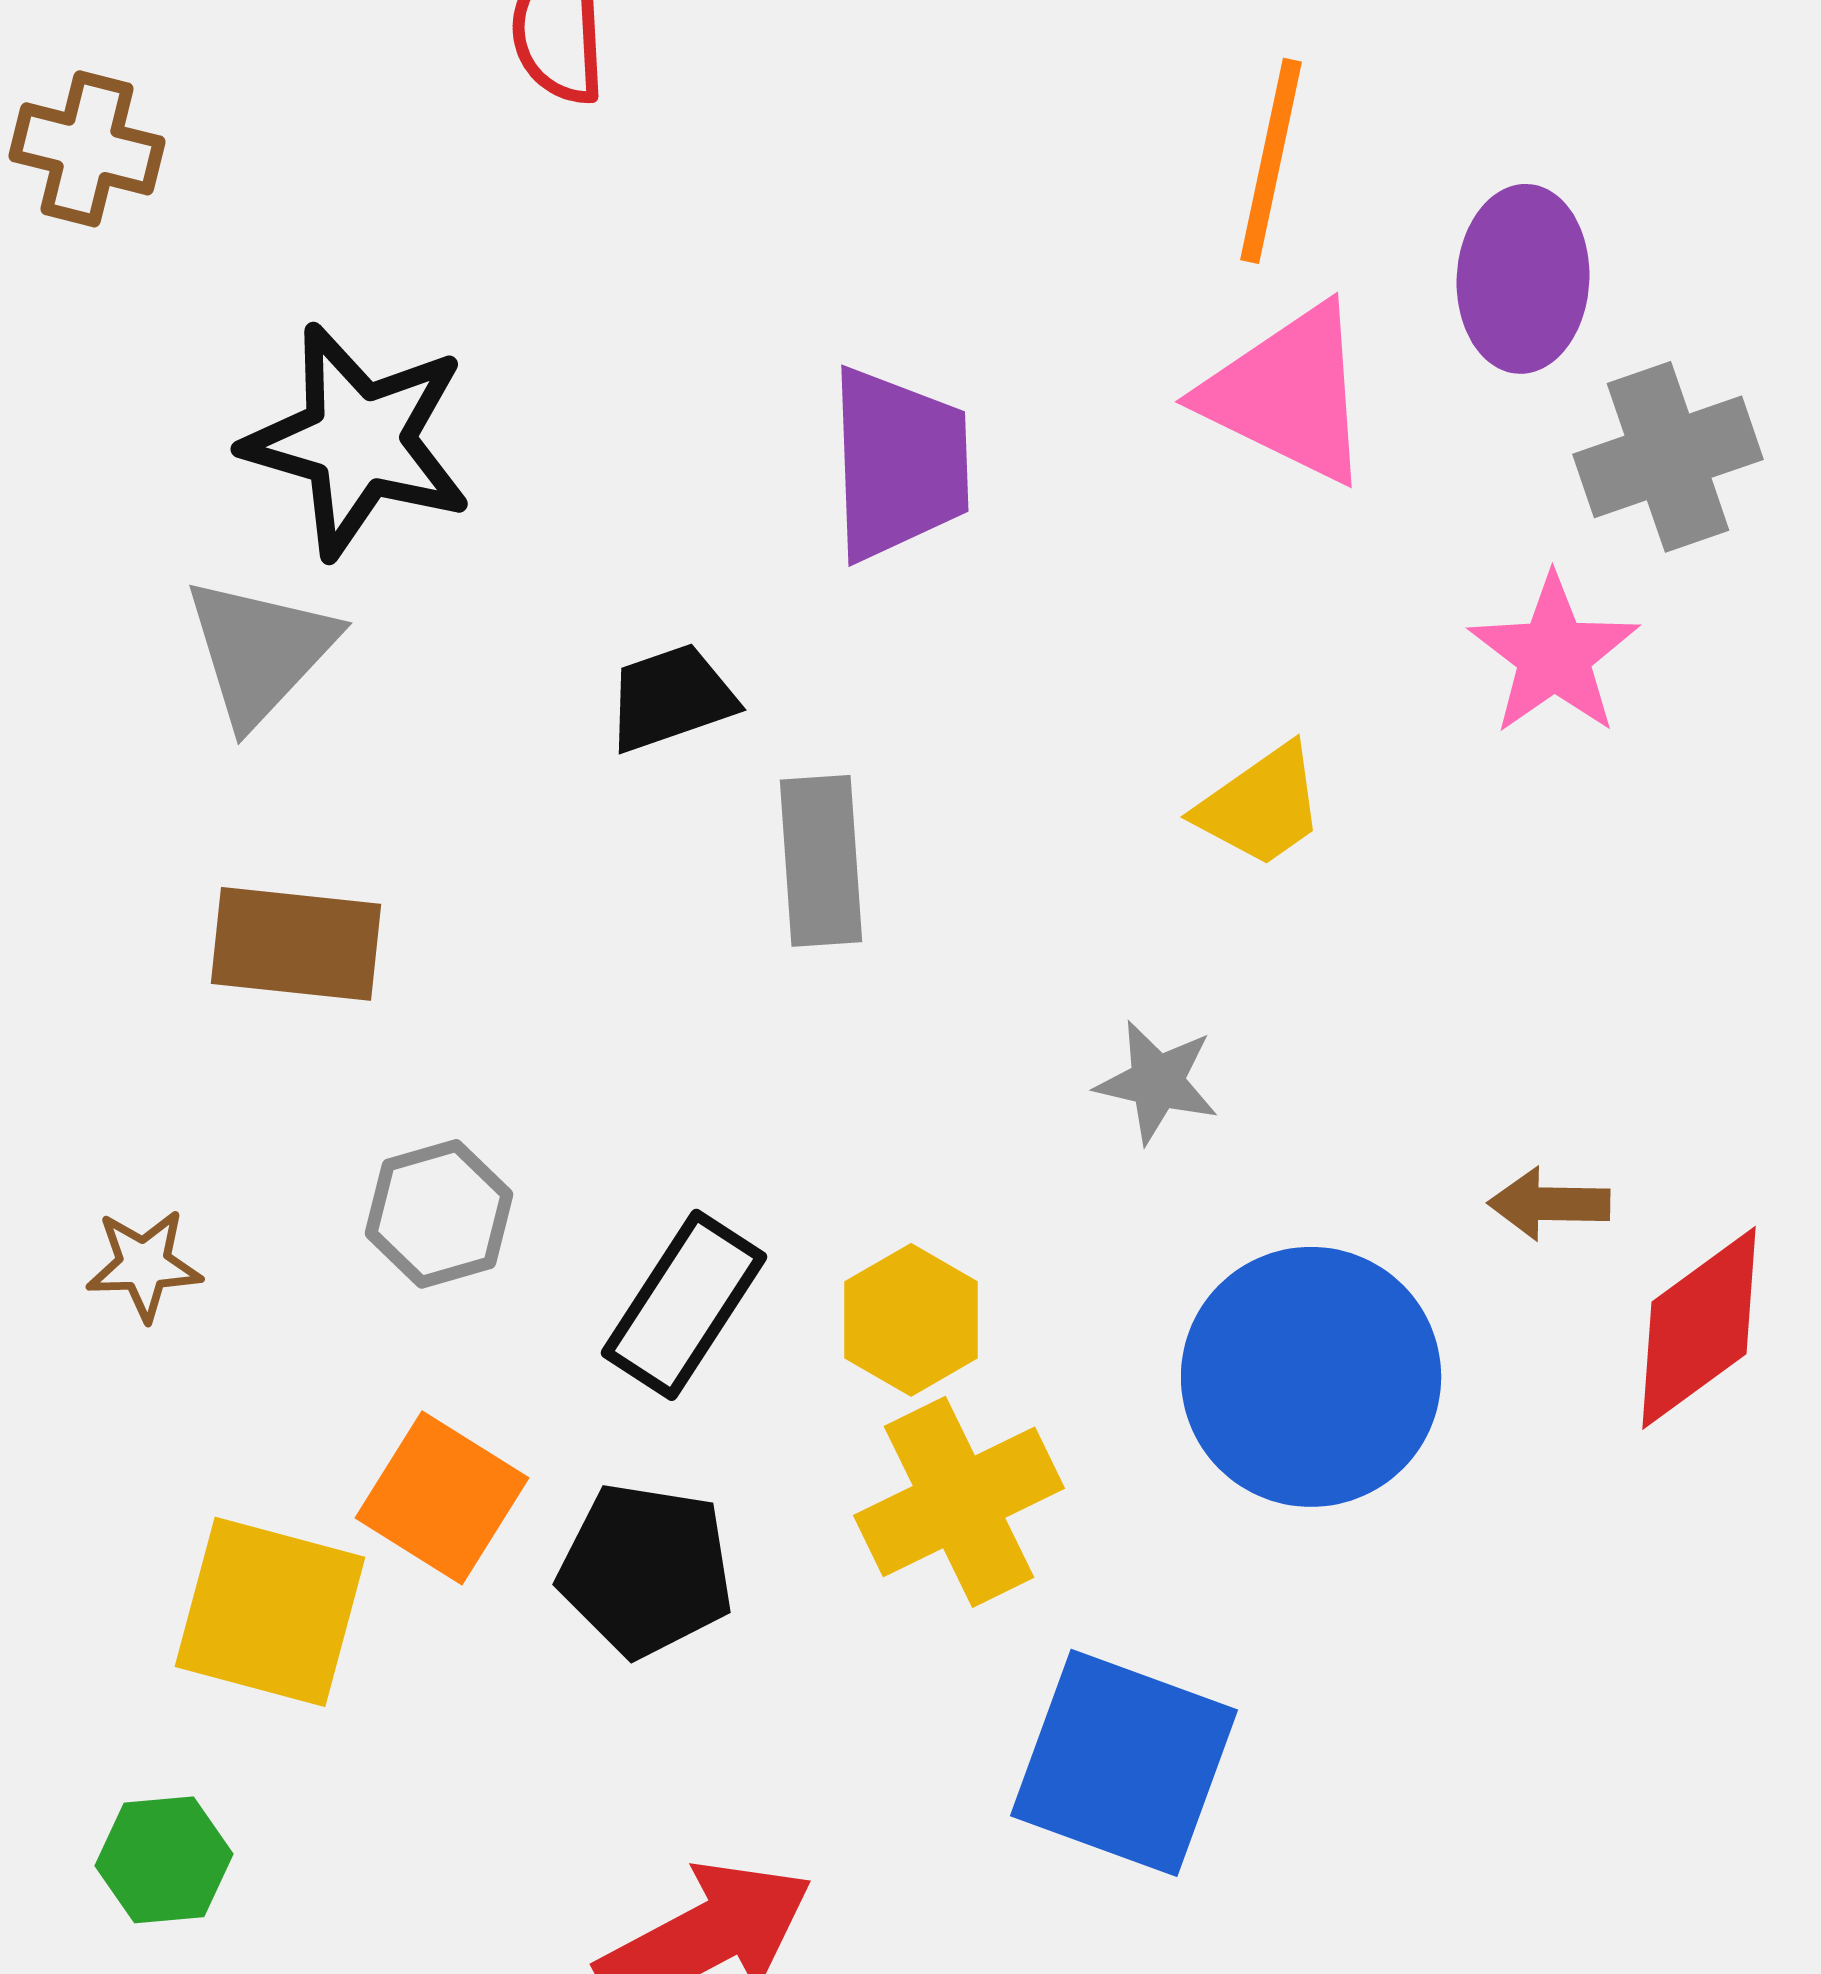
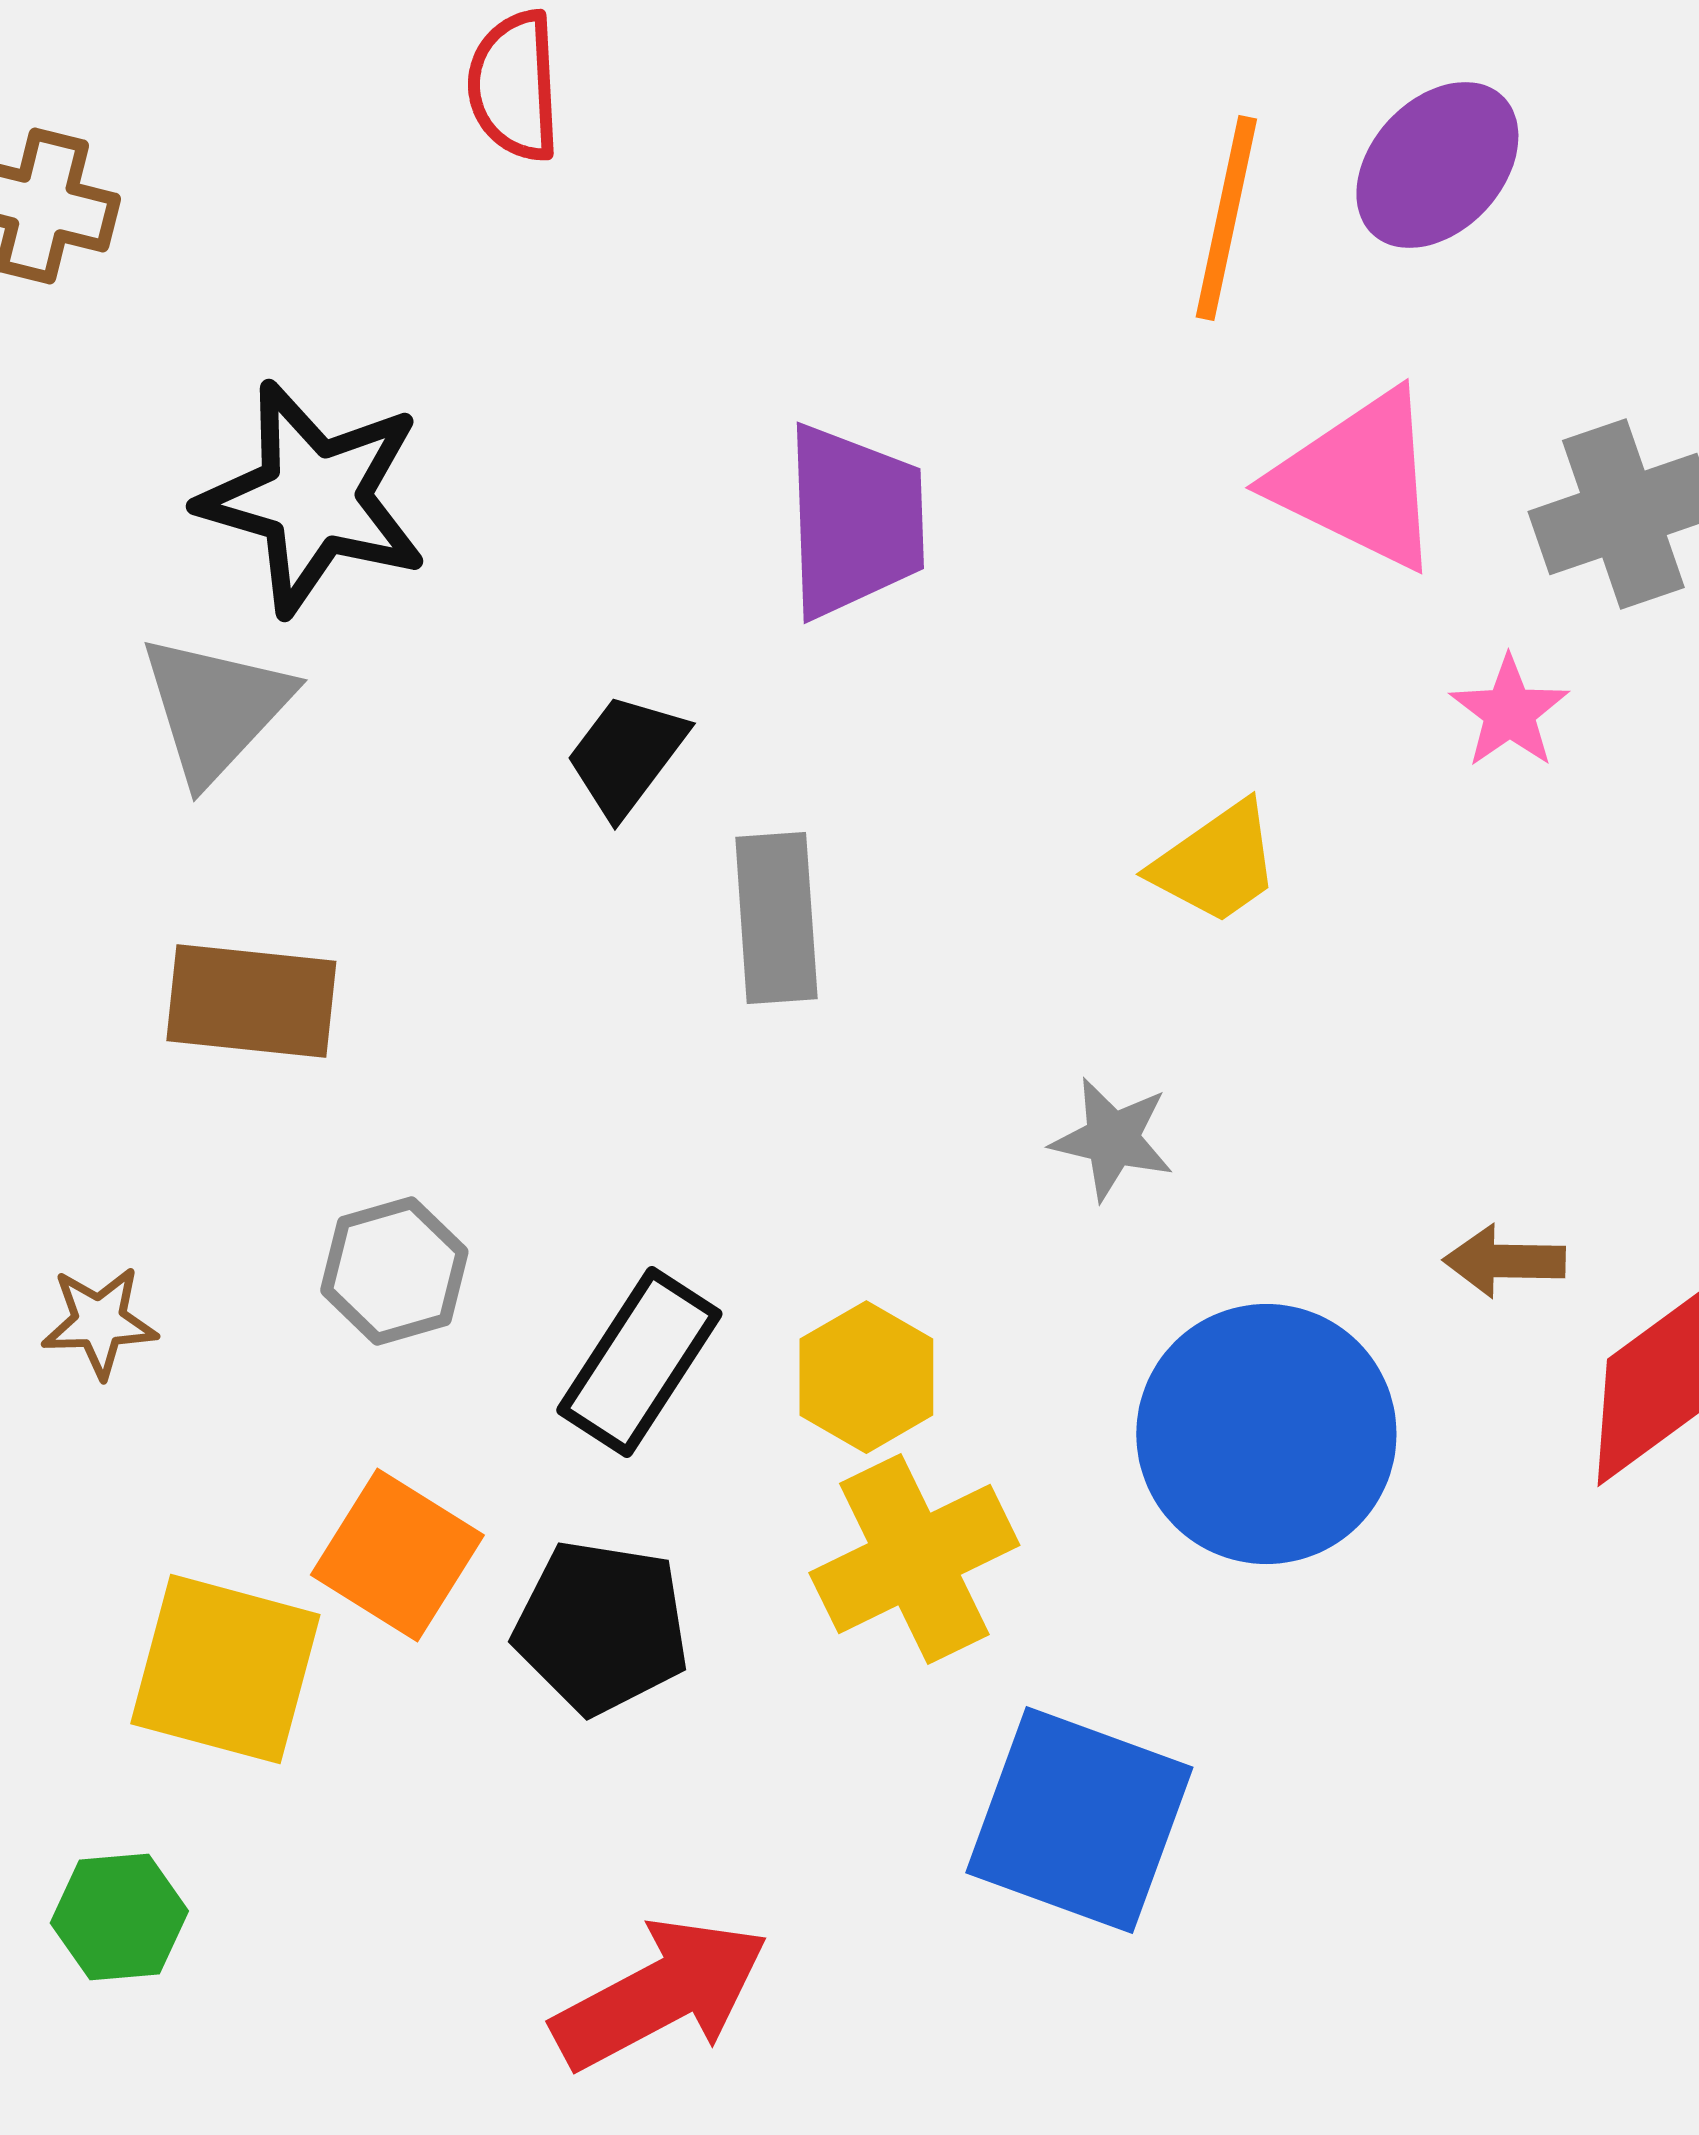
purple ellipse: (1523, 279) -> (1437, 165), moved, turned 40
pink triangle: (1288, 394) -> (1358, 480), moved
pink star: (1554, 655) -> (1509, 712), size x0.7
black trapezoid: (671, 698) -> (626, 755), turned -34

